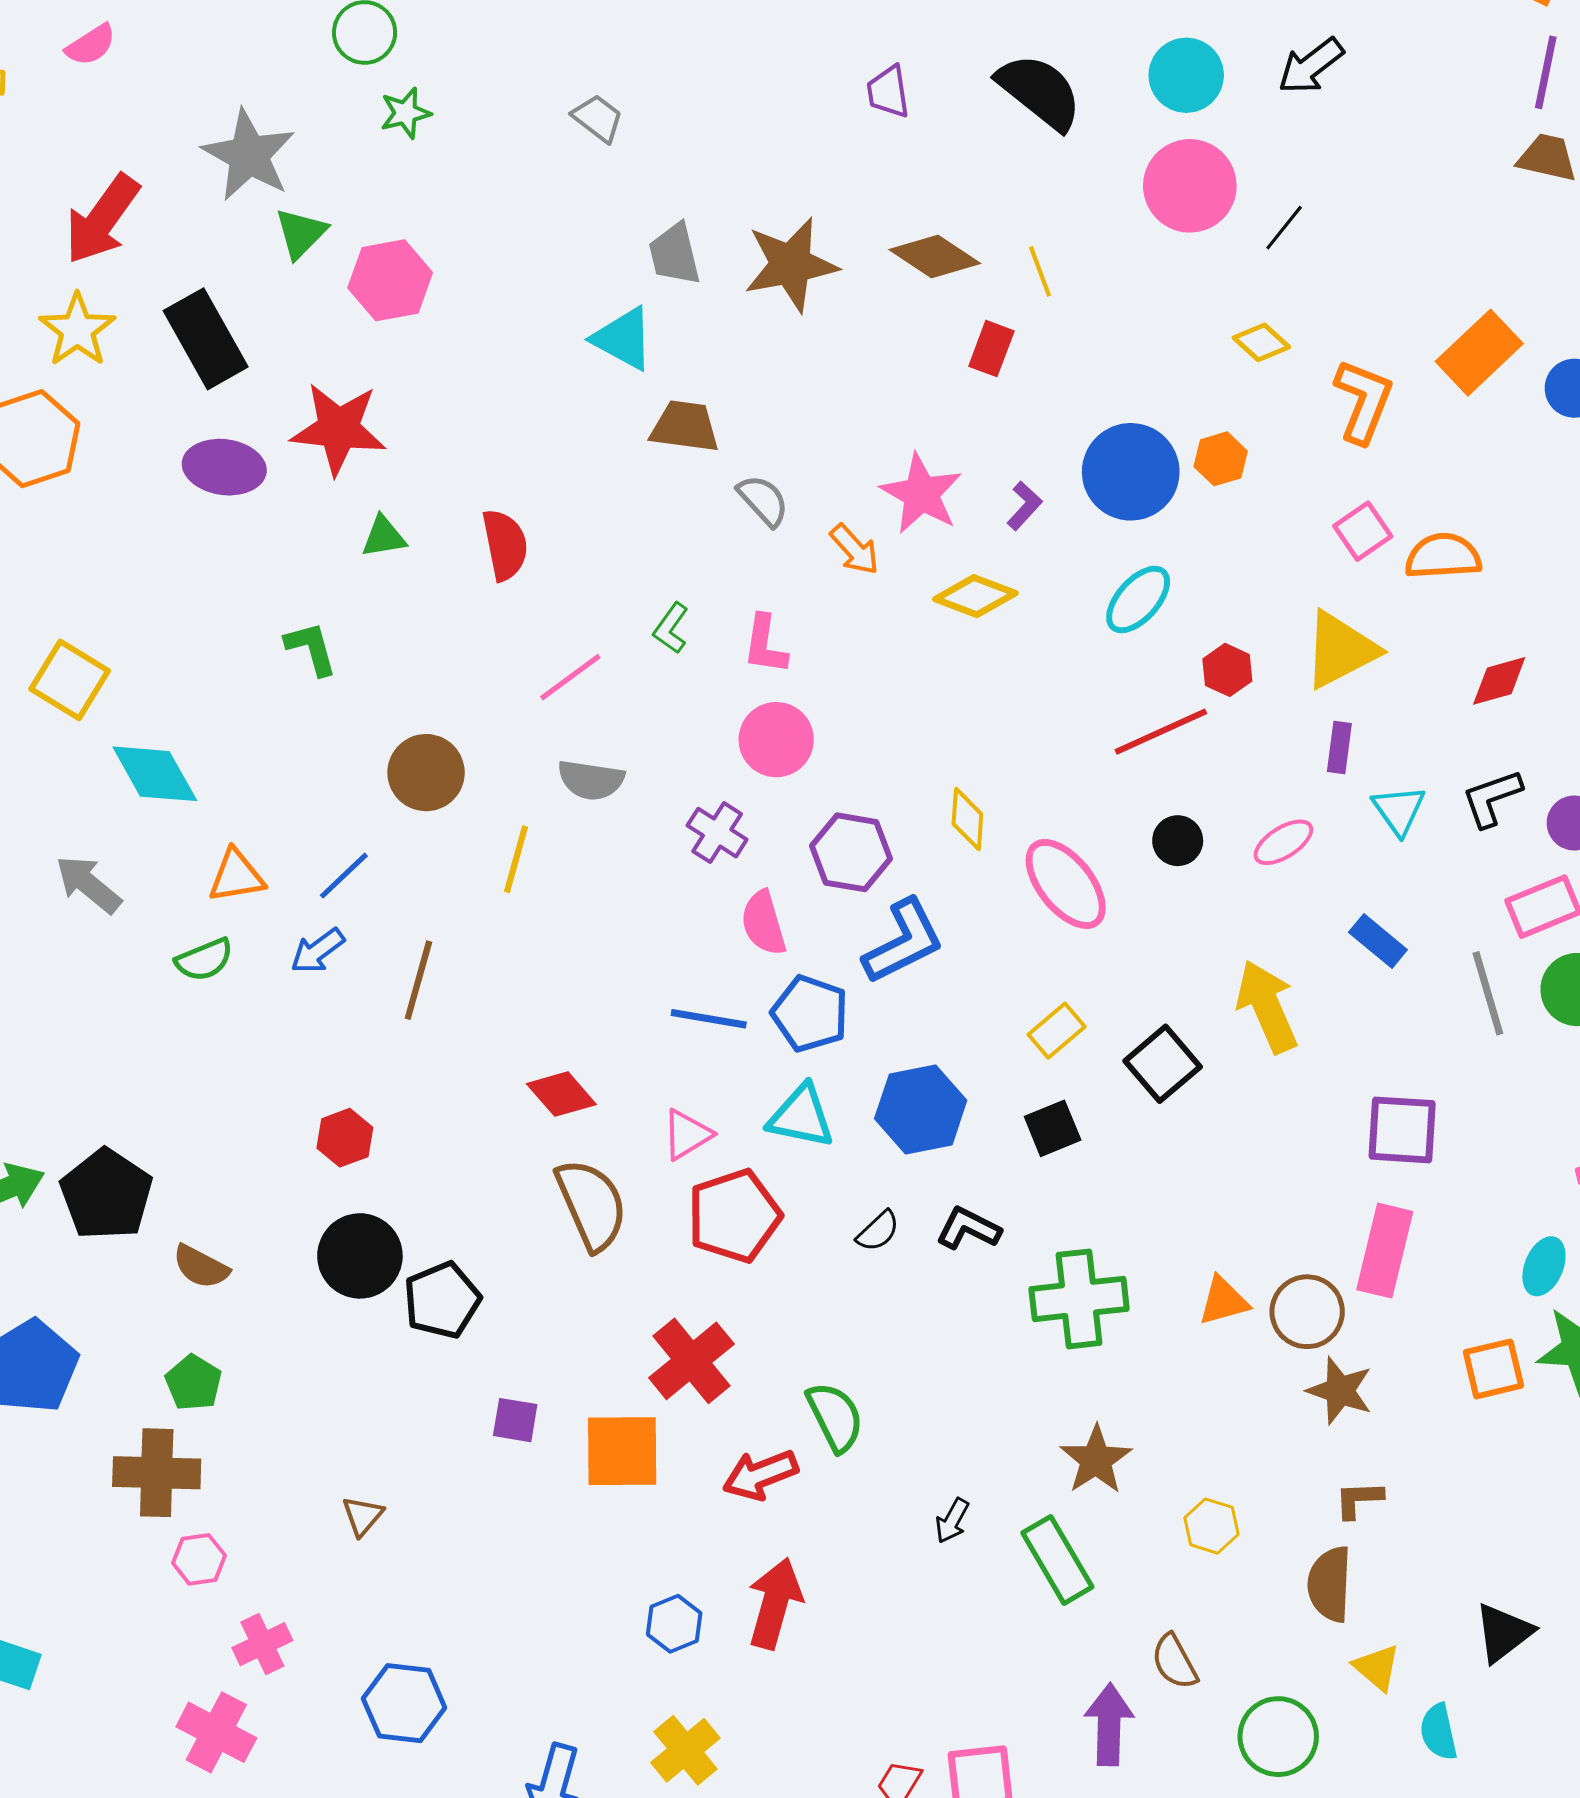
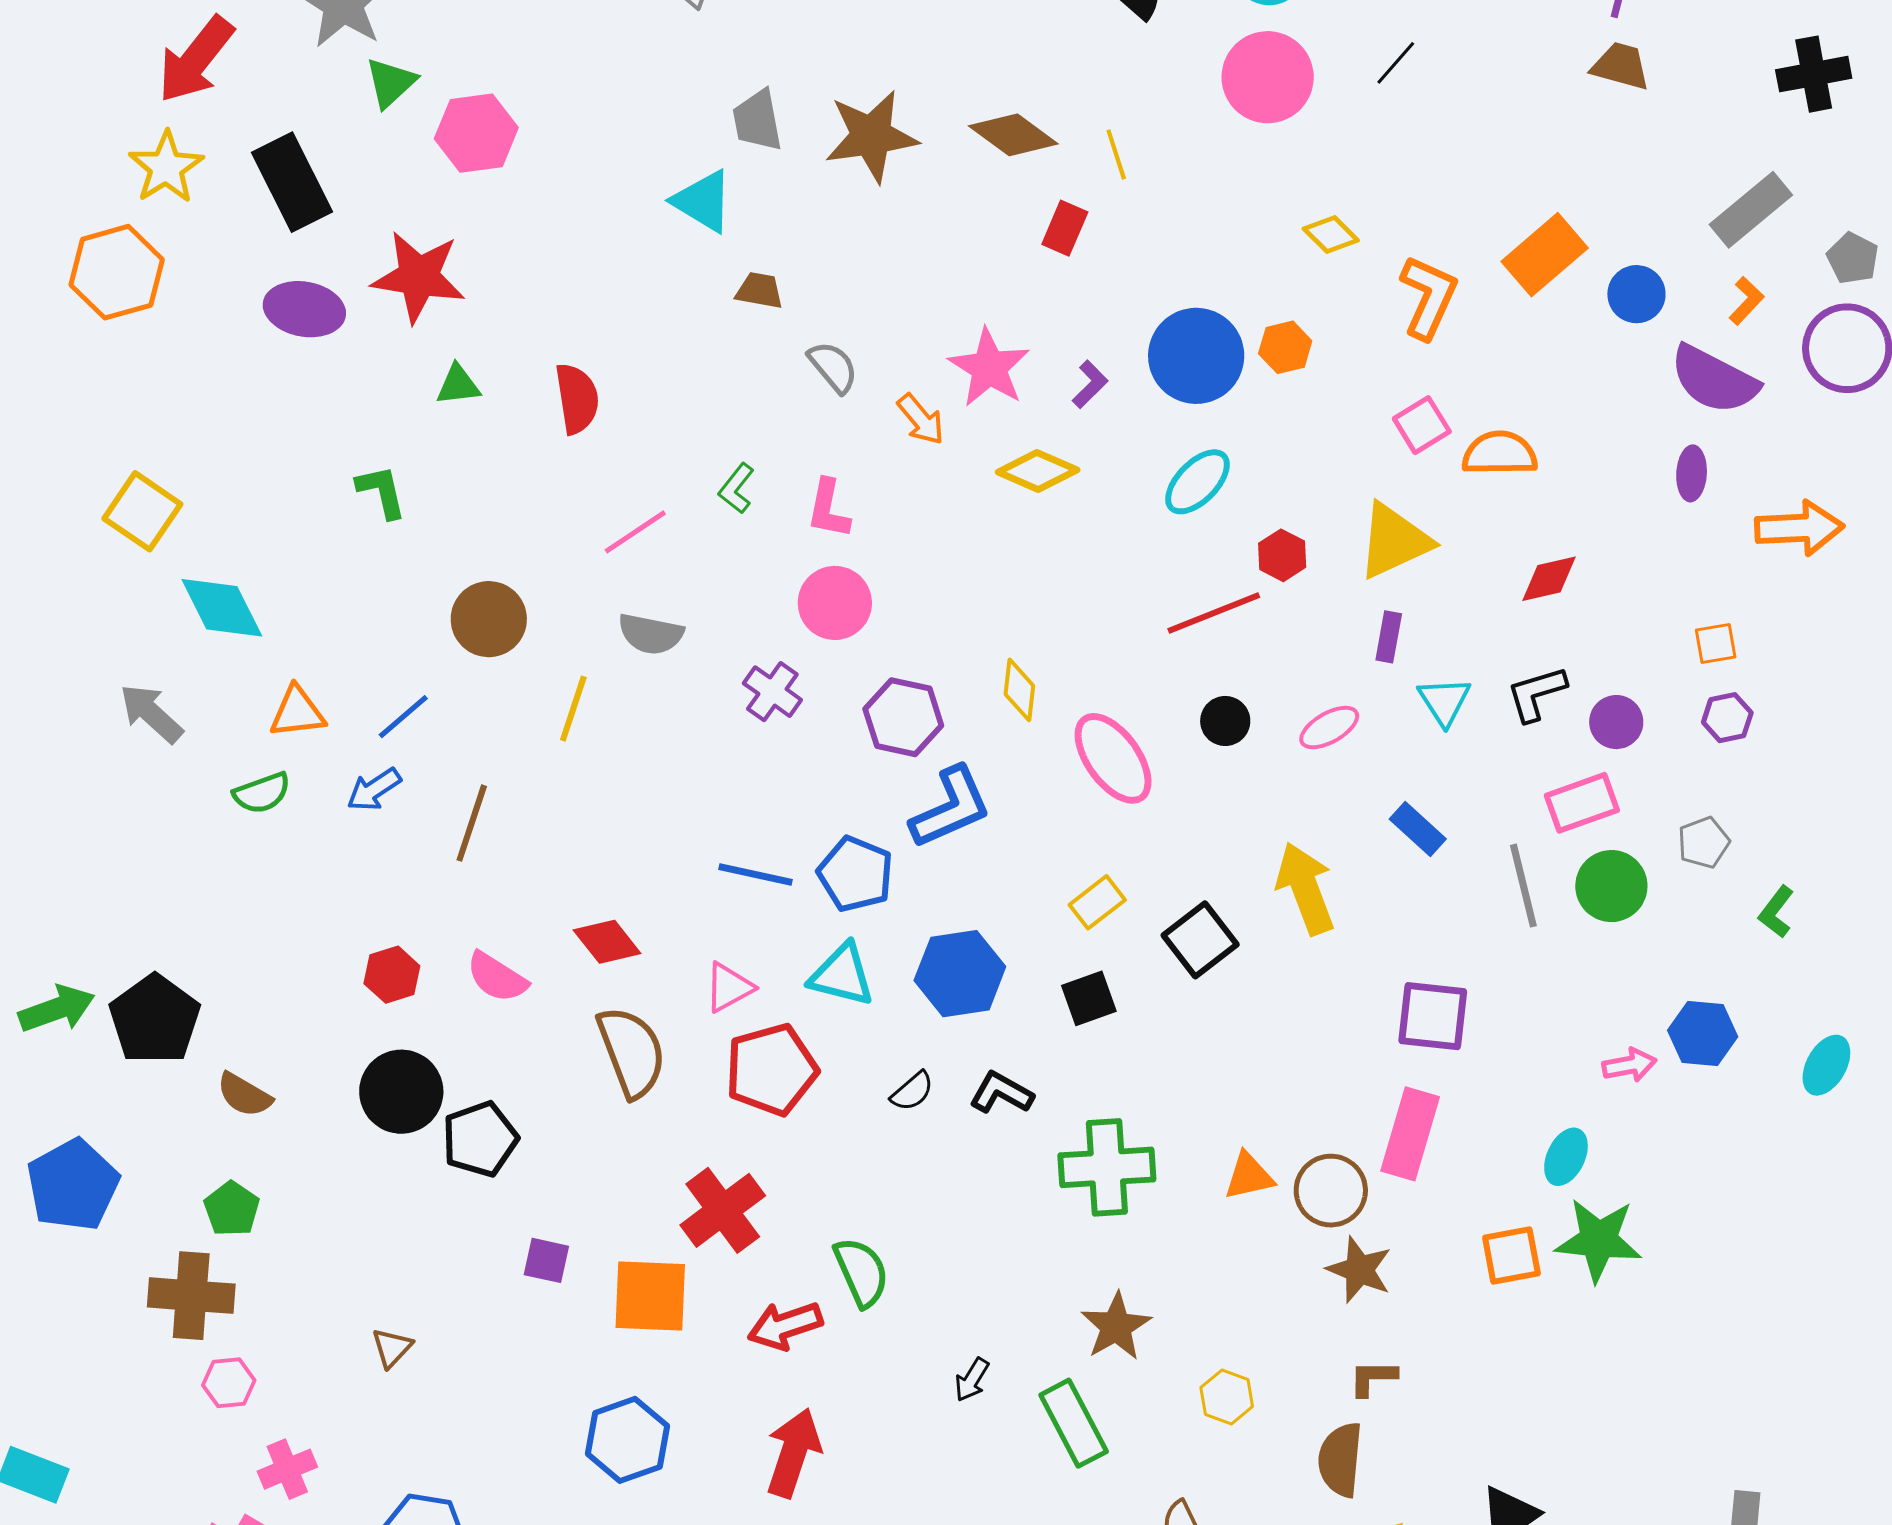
black line: (1284, 228) -> (1396, 63), moved
brown trapezoid: (685, 426) -> (759, 291), size x0.7
pink semicircle: (764, 923) -> (497, 977), moved, turned -44
blue hexagon: (674, 1624) -> (627, 1440), moved, size x1.5

